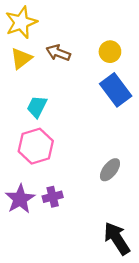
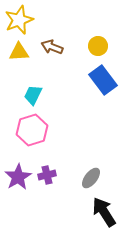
yellow triangle: (21, 58) -> (19, 52), turned 35
gray ellipse: (110, 170) -> (91, 178), moved

